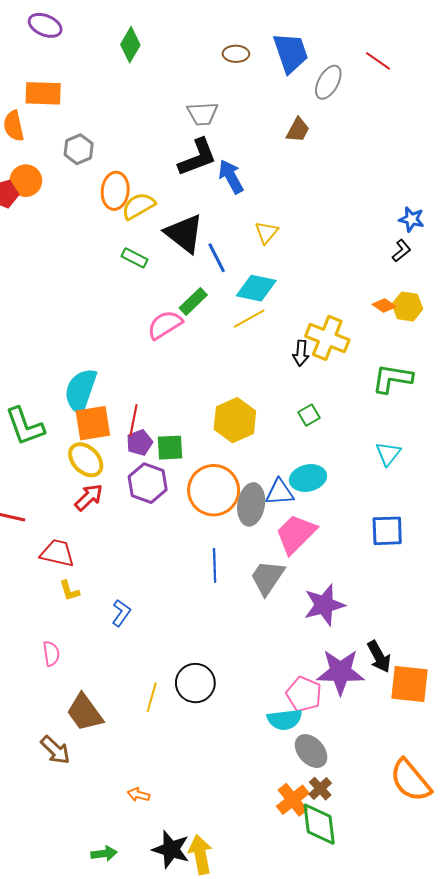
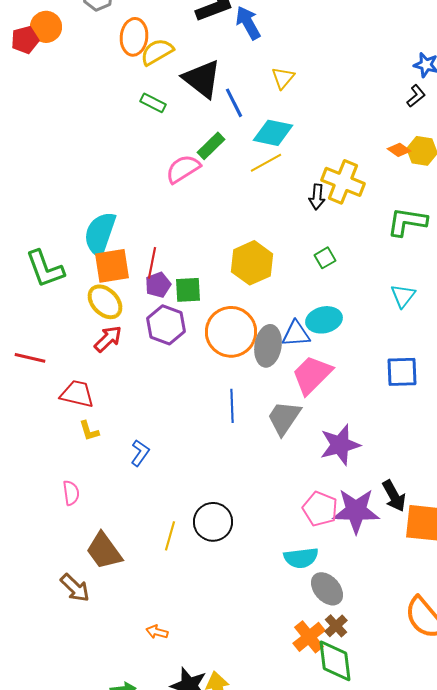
pink pentagon: (304, 694) -> (320, 509), moved

